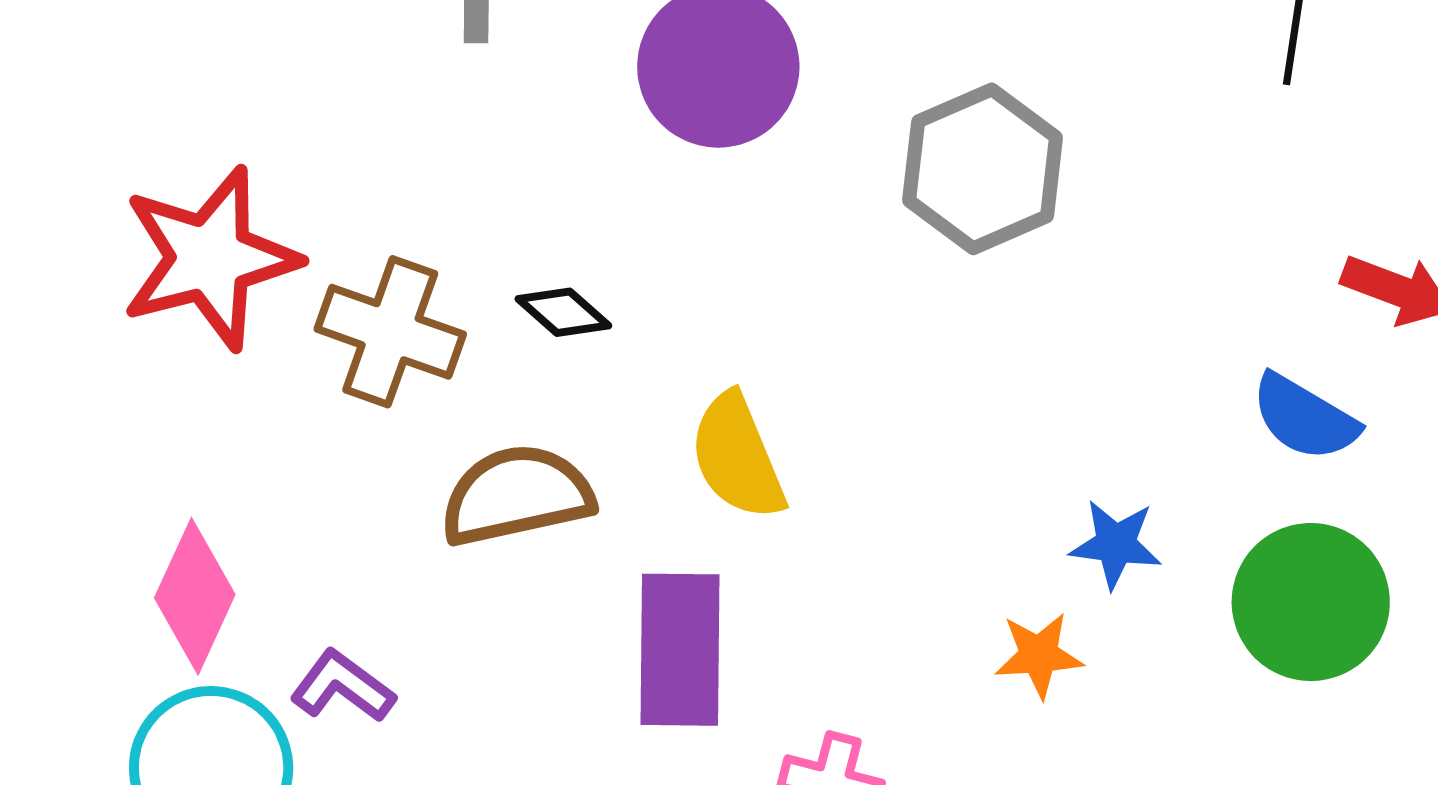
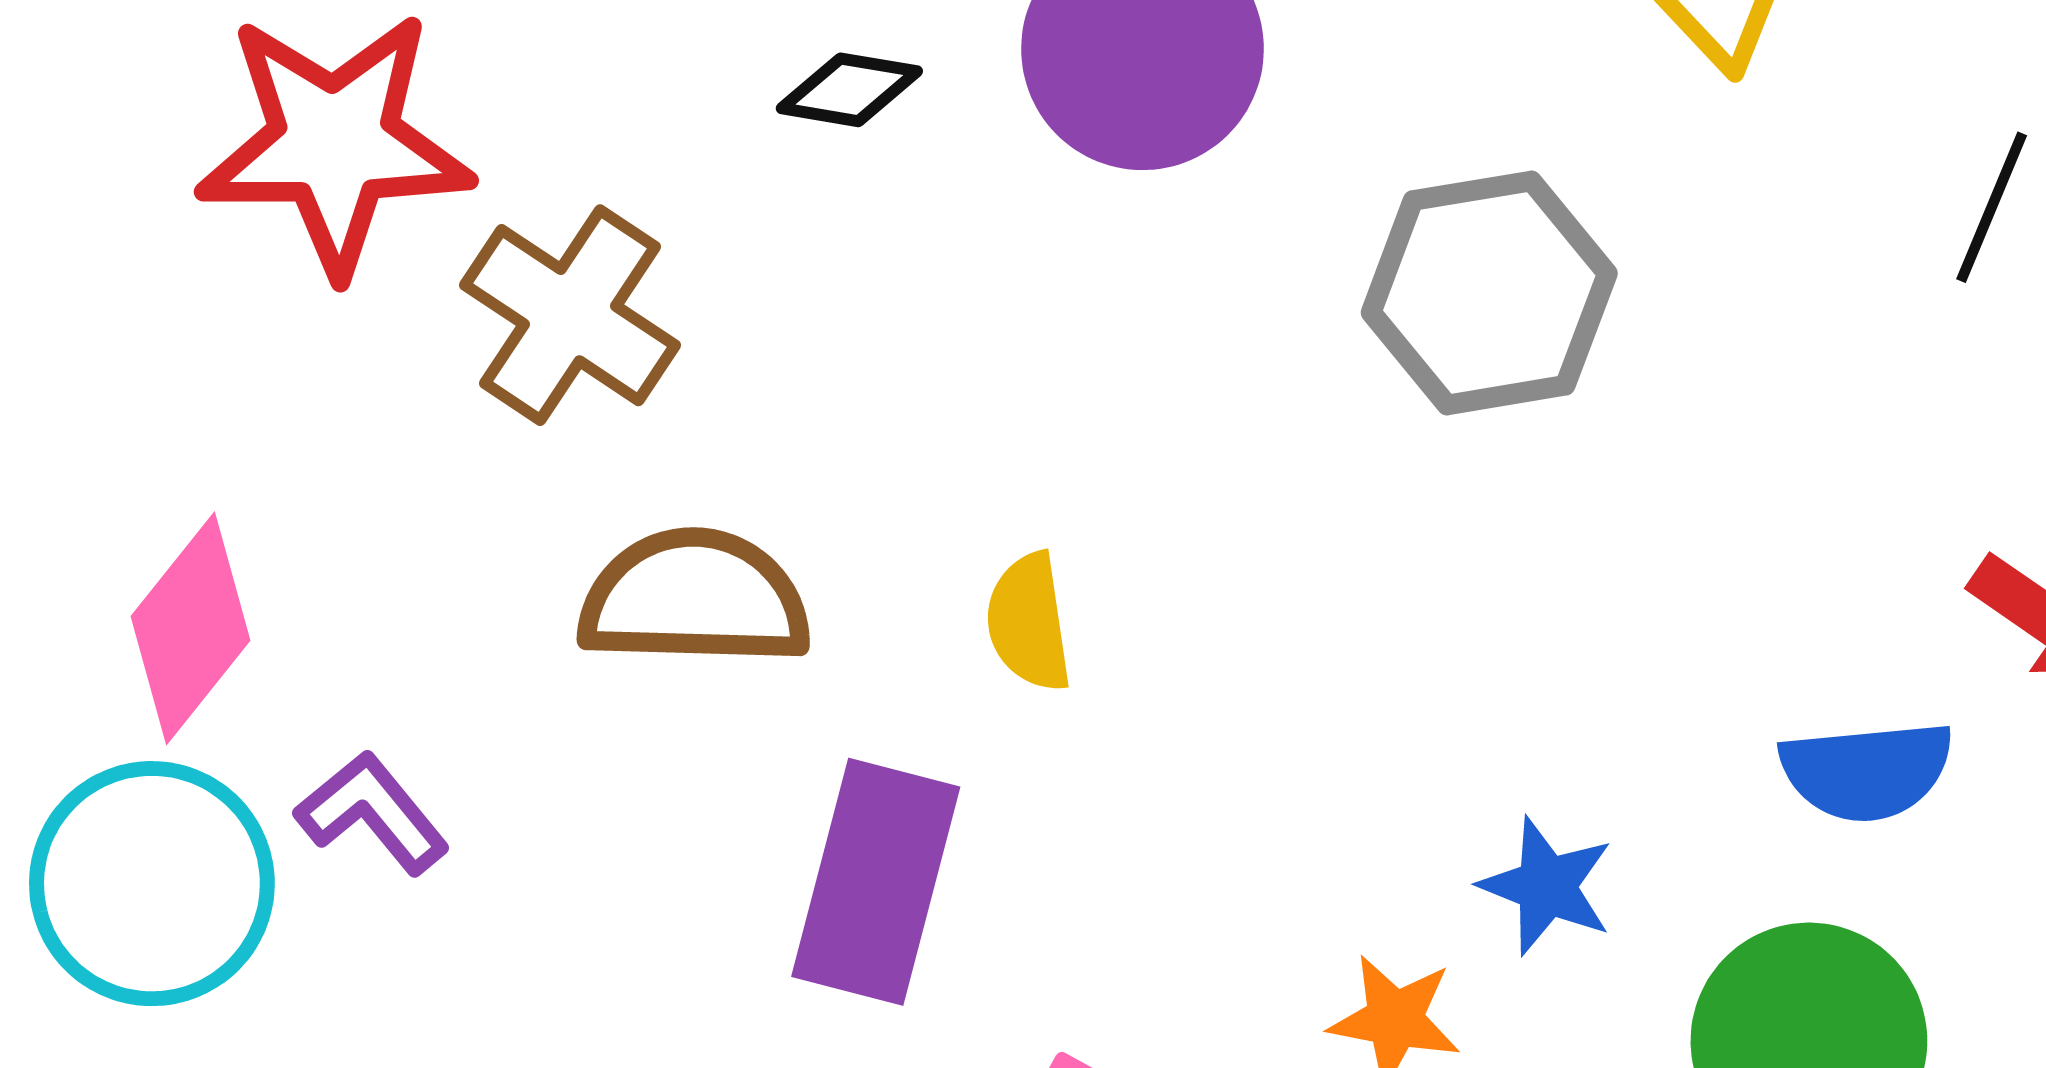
black diamond: (563, 312) -> (849, 90), moved, turned -46
blue semicircle: (1305, 418) -> (1867, 771), turned -50
yellow semicircle: (737, 457) -> (1029, 622), size x0.7

